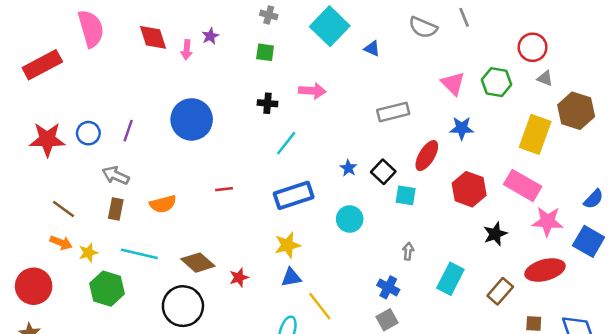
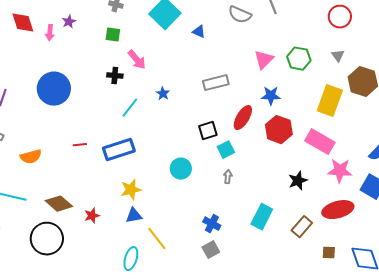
red circle: (533, 47) -> (340, 17), moved
gray triangle: (545, 78) -> (338, 56), turned 32
pink triangle: (453, 83) -> (264, 60), turned 30
pink arrow: (312, 91) -> (137, 60), moved, turned 45
blue star: (348, 168) -> (163, 94), moved
black square: (383, 172) -> (208, 131), turned 30
red hexagon: (469, 189) -> (279, 130), moved
blue rectangle: (294, 195) -> (119, 150), moved
cyan square: (406, 195) -> (226, 150), turned -36
gray arrow: (408, 251) -> (228, 177), moved

